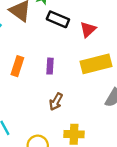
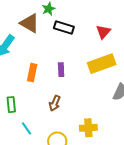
red triangle: (88, 30) -> (103, 32), moved
brown arrow: (56, 102) -> (55, 103), moved

